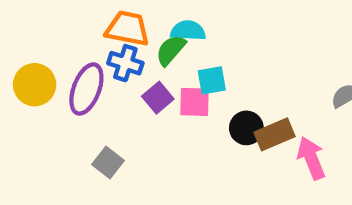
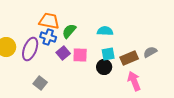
cyan semicircle: (188, 31) -> (105, 31), moved
cyan square: (212, 80) -> (108, 54), moved
brown rectangle: (274, 134) -> (129, 58), moved

